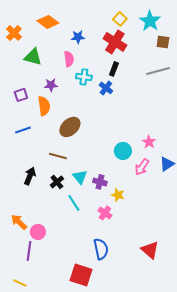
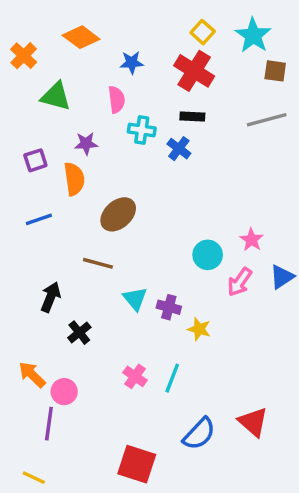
black rectangle: (114, 69) -> (192, 116), turned 72
black cross: (57, 182) -> (79, 333), moved
cyan line: (74, 203) -> (172, 378), moved, turned 54
pink cross: (105, 213) -> (135, 376), moved
blue semicircle: (101, 249) -> (199, 434), moved, turned 55

